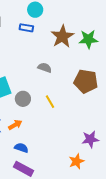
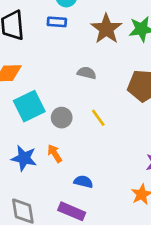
orange arrow: (15, 125) -> (55, 154), turned -88
blue semicircle: (21, 148) -> (83, 182), moved

